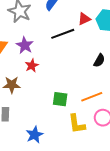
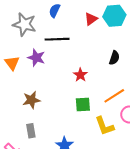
black line: (63, 34) -> (57, 39), moved, turned 30
red star: (32, 66) -> (80, 75), moved

